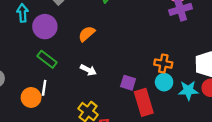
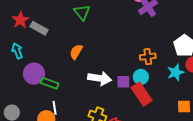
purple circle: (45, 27) -> (34, 74), moved
white arrow: (88, 70) -> (100, 78), moved, size x1.6
cyan circle: (164, 82) -> (141, 77), moved

